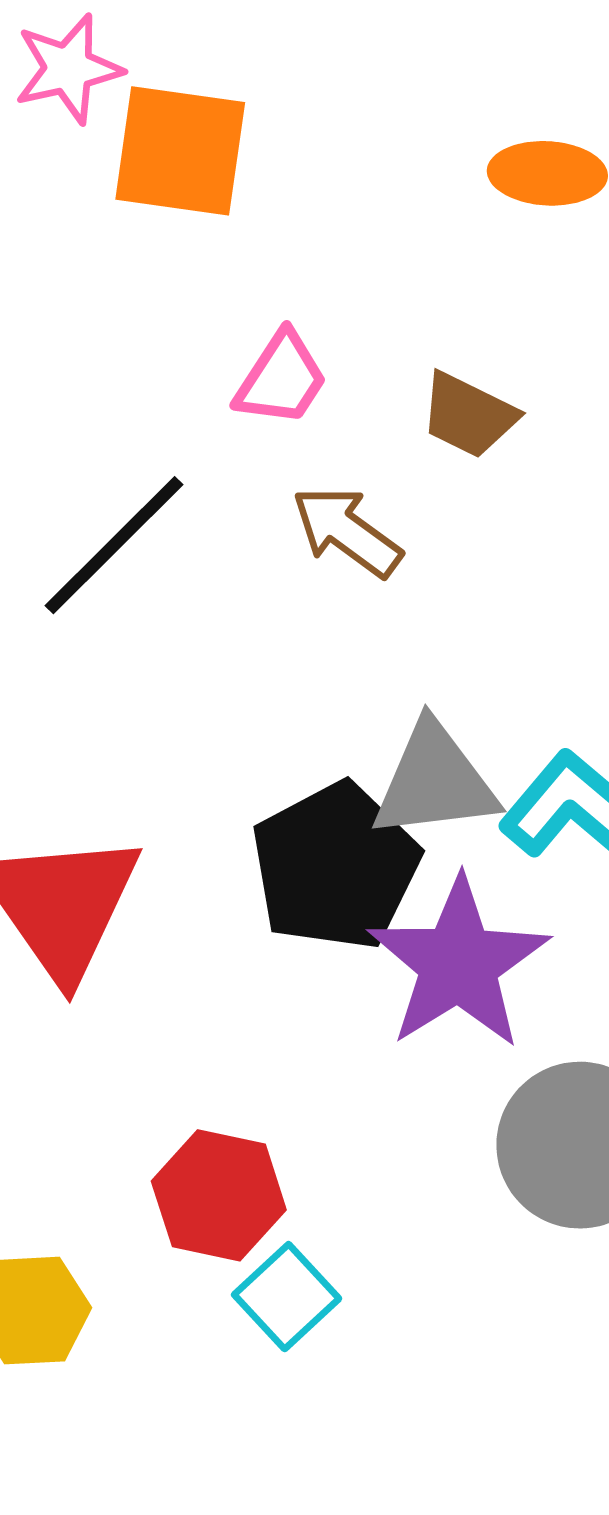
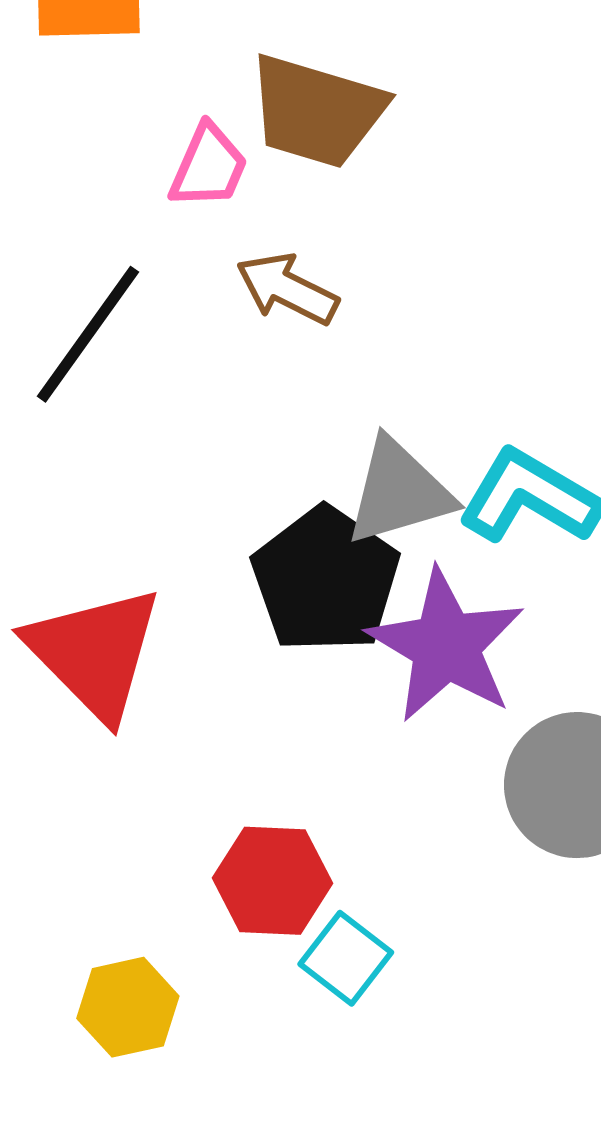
brown trapezoid: (468, 415) -> (317, 111), moved, size x1.6

